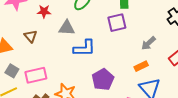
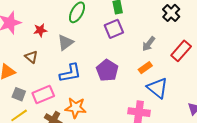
gray triangle: (67, 28) -> (65, 42), turned -30
blue L-shape: (84, 48) -> (70, 73), moved
purple pentagon: (103, 79) -> (107, 70), moved

